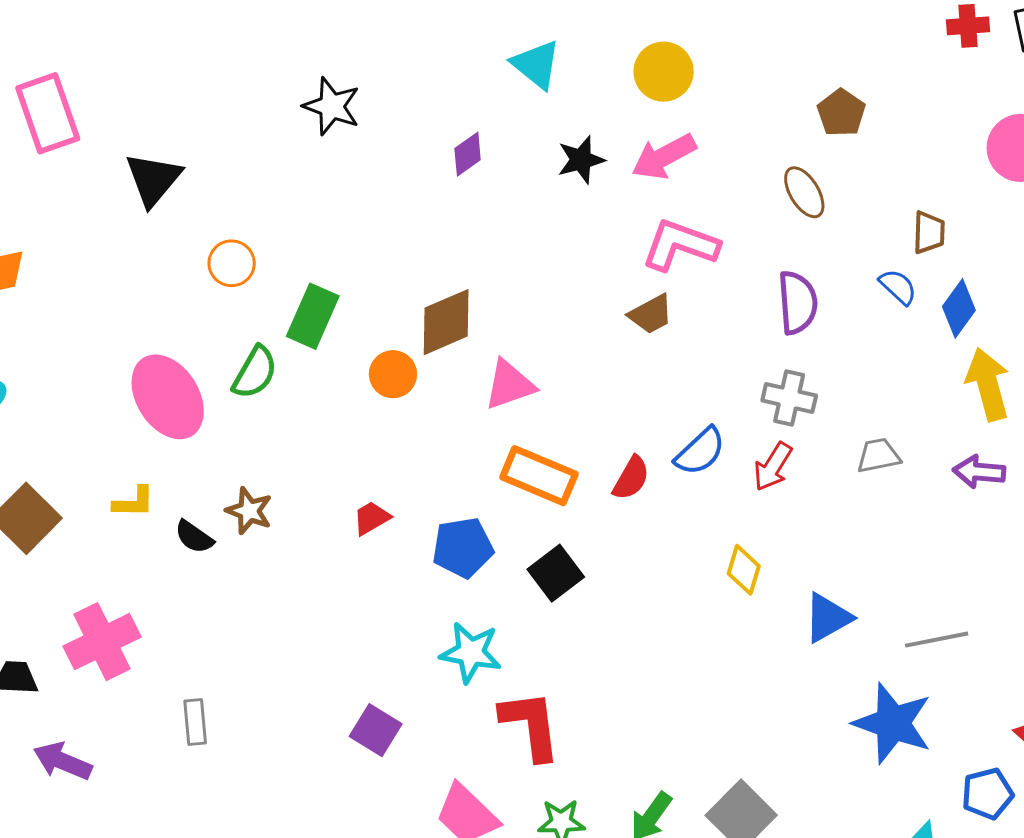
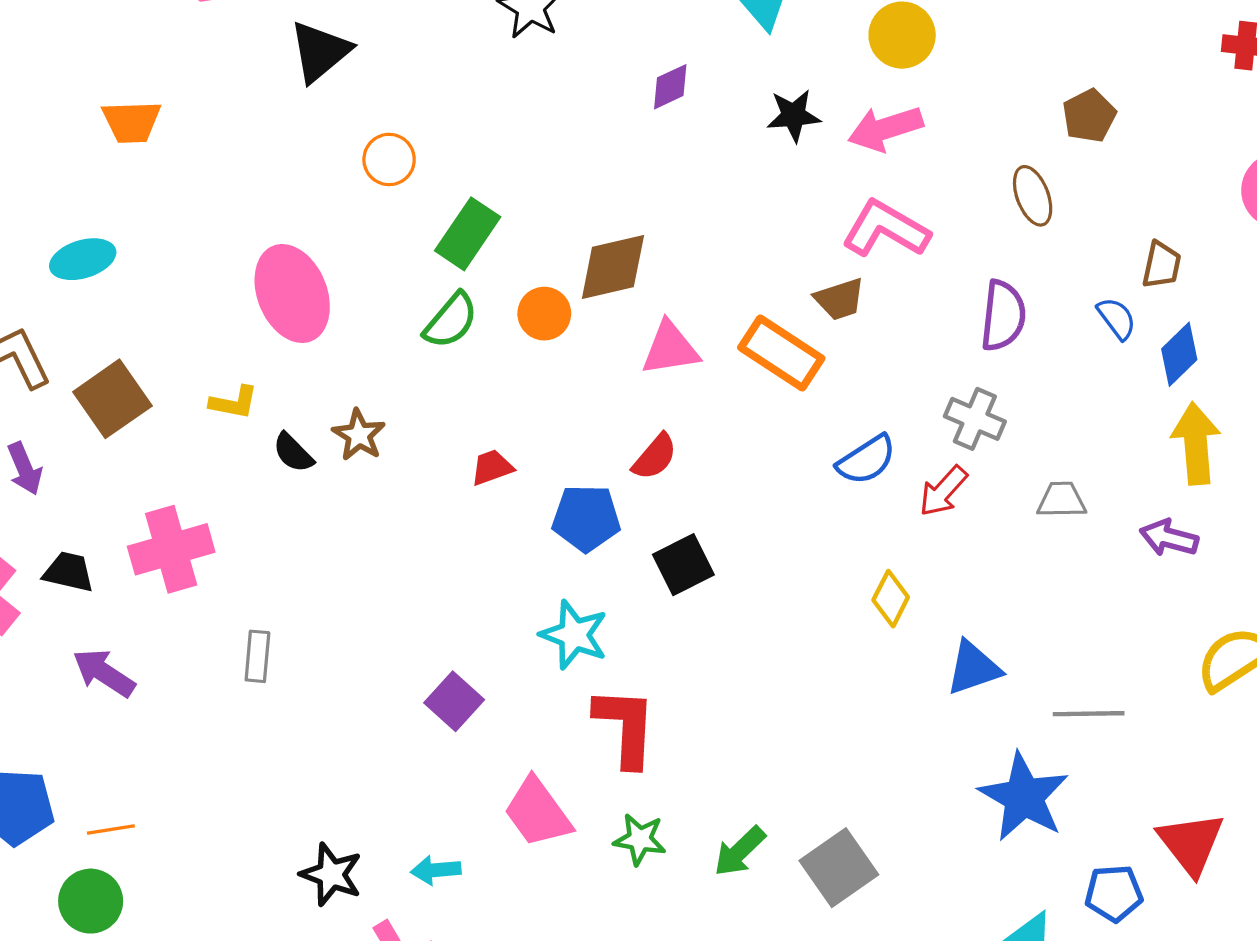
green semicircle: (255, 372) -> (451, 321), moved
orange rectangle: (539, 476) -> (781, 353), moved
red semicircle: (631, 478) -> (655, 457), moved

